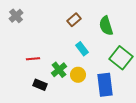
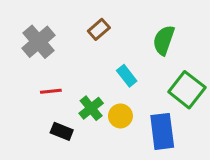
gray cross: (16, 16) -> (39, 42), moved, size x1.5
brown rectangle: (74, 20) -> (99, 29), moved
green semicircle: (106, 26) -> (164, 40), turned 36

